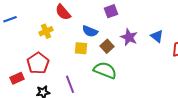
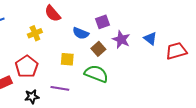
purple square: (111, 11) -> (102, 22), moved
yellow square: (81, 48) -> (67, 59), moved
purple line: (70, 84) -> (60, 88), turned -60

